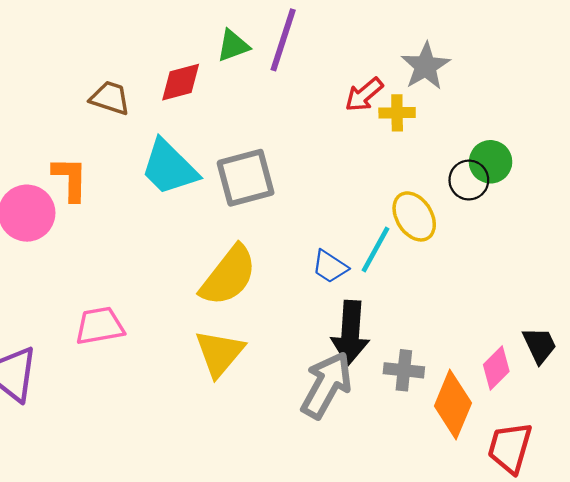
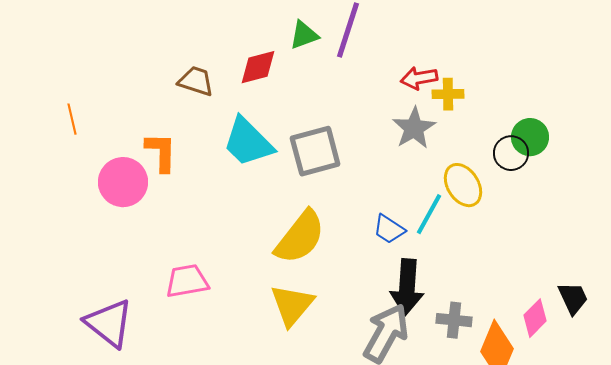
gray star: (426, 66) -> (414, 128), moved
red arrow: (364, 95) -> (419, 78), turned 30

